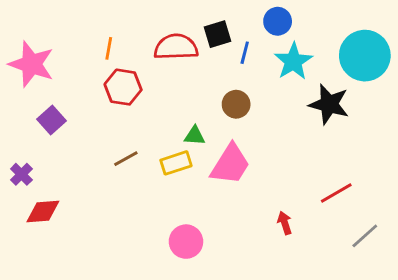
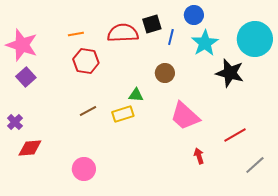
orange line: (109, 48) -> (76, 34), turned 70
purple square: (52, 120) -> (26, 77), moved
pink trapezoid: (230, 164) -> (185, 116), moved, turned 100
pink circle: (186, 242) -> (84, 169), moved

